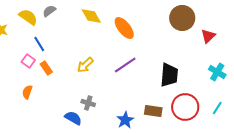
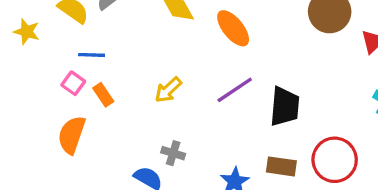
blue line: (39, 44) -> (92, 55), turned -56
black trapezoid: (169, 75) -> (285, 107), moved
orange semicircle: (27, 92) -> (72, 135), size x1.6

